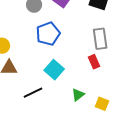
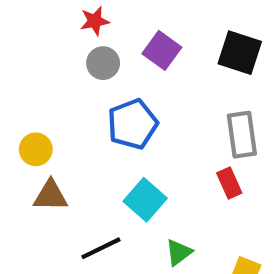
green triangle: (78, 95) -> (179, 252), moved

